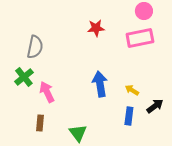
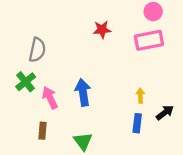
blue arrow: (100, 84) -> (83, 92), moved
yellow arrow: (132, 90) -> (140, 96), turned 56

